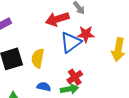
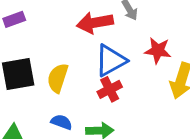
red star: (86, 34) -> (158, 51), moved
red cross: (75, 77) -> (110, 89), moved

